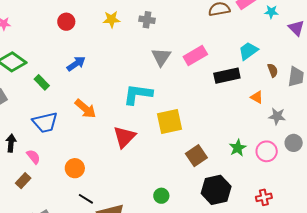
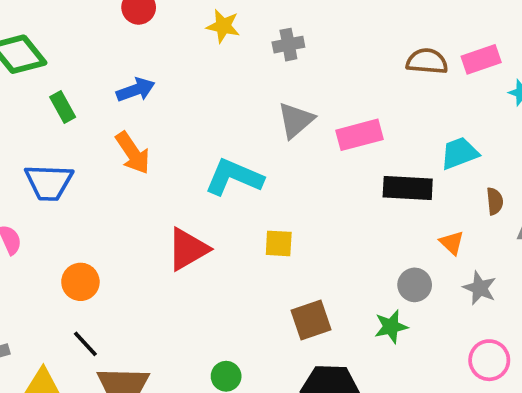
gray cross: (147, 20) -> (288, 45), turned -35
orange arrow: (85, 109) -> (133, 153), moved
yellow square: (170, 121) -> (279, 243), size x0.6
gray circle: (294, 143) -> (415, 285), moved
pink circle: (267, 151) -> (489, 360), moved

